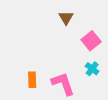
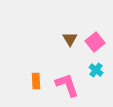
brown triangle: (66, 18) -> (70, 39), moved

